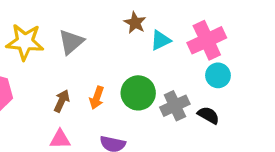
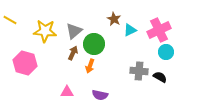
green circle: (138, 93) -> (94, 44), moved
brown arrow: (62, 101) -> (73, 53), moved
gray cross: (175, 106) -> (139, 71), turned 30

